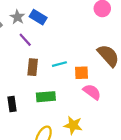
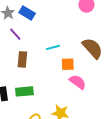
cyan line: (59, 64) -> (53, 47), moved
green rectangle: (46, 97) -> (24, 91), moved

